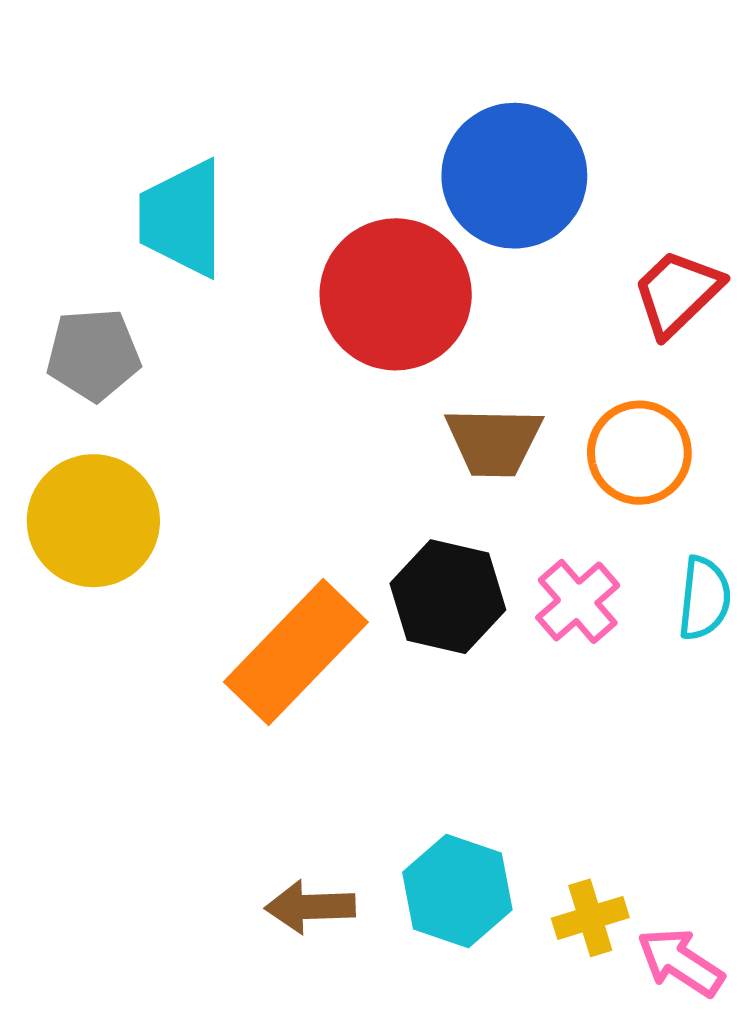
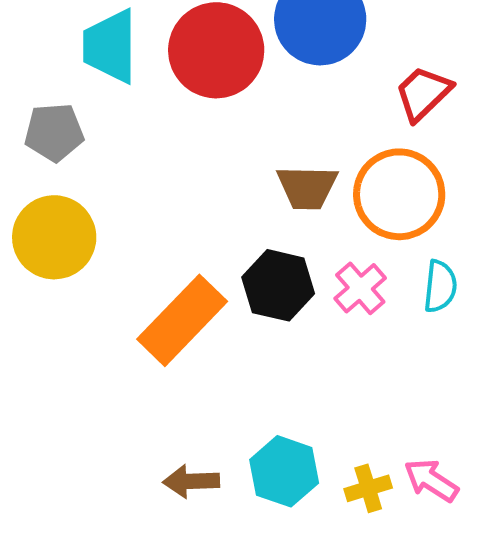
red circle: (396, 294) -> (216, 50), moved
orange circle: (639, 453) -> (399, 194), size x1.4
pink arrow: (681, 962) -> (431, 480), moved

